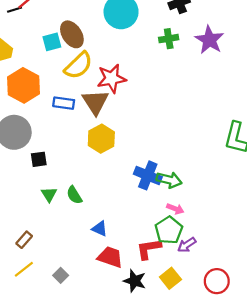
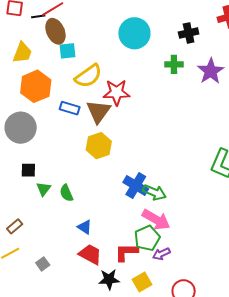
brown ellipse: (72, 34) -> (55, 31), moved
black square: (39, 159) -> (28, 170), moved
pink arrow: (175, 209) -> (156, 220), size x1.8
black star: (135, 281) -> (109, 279), turned -30

